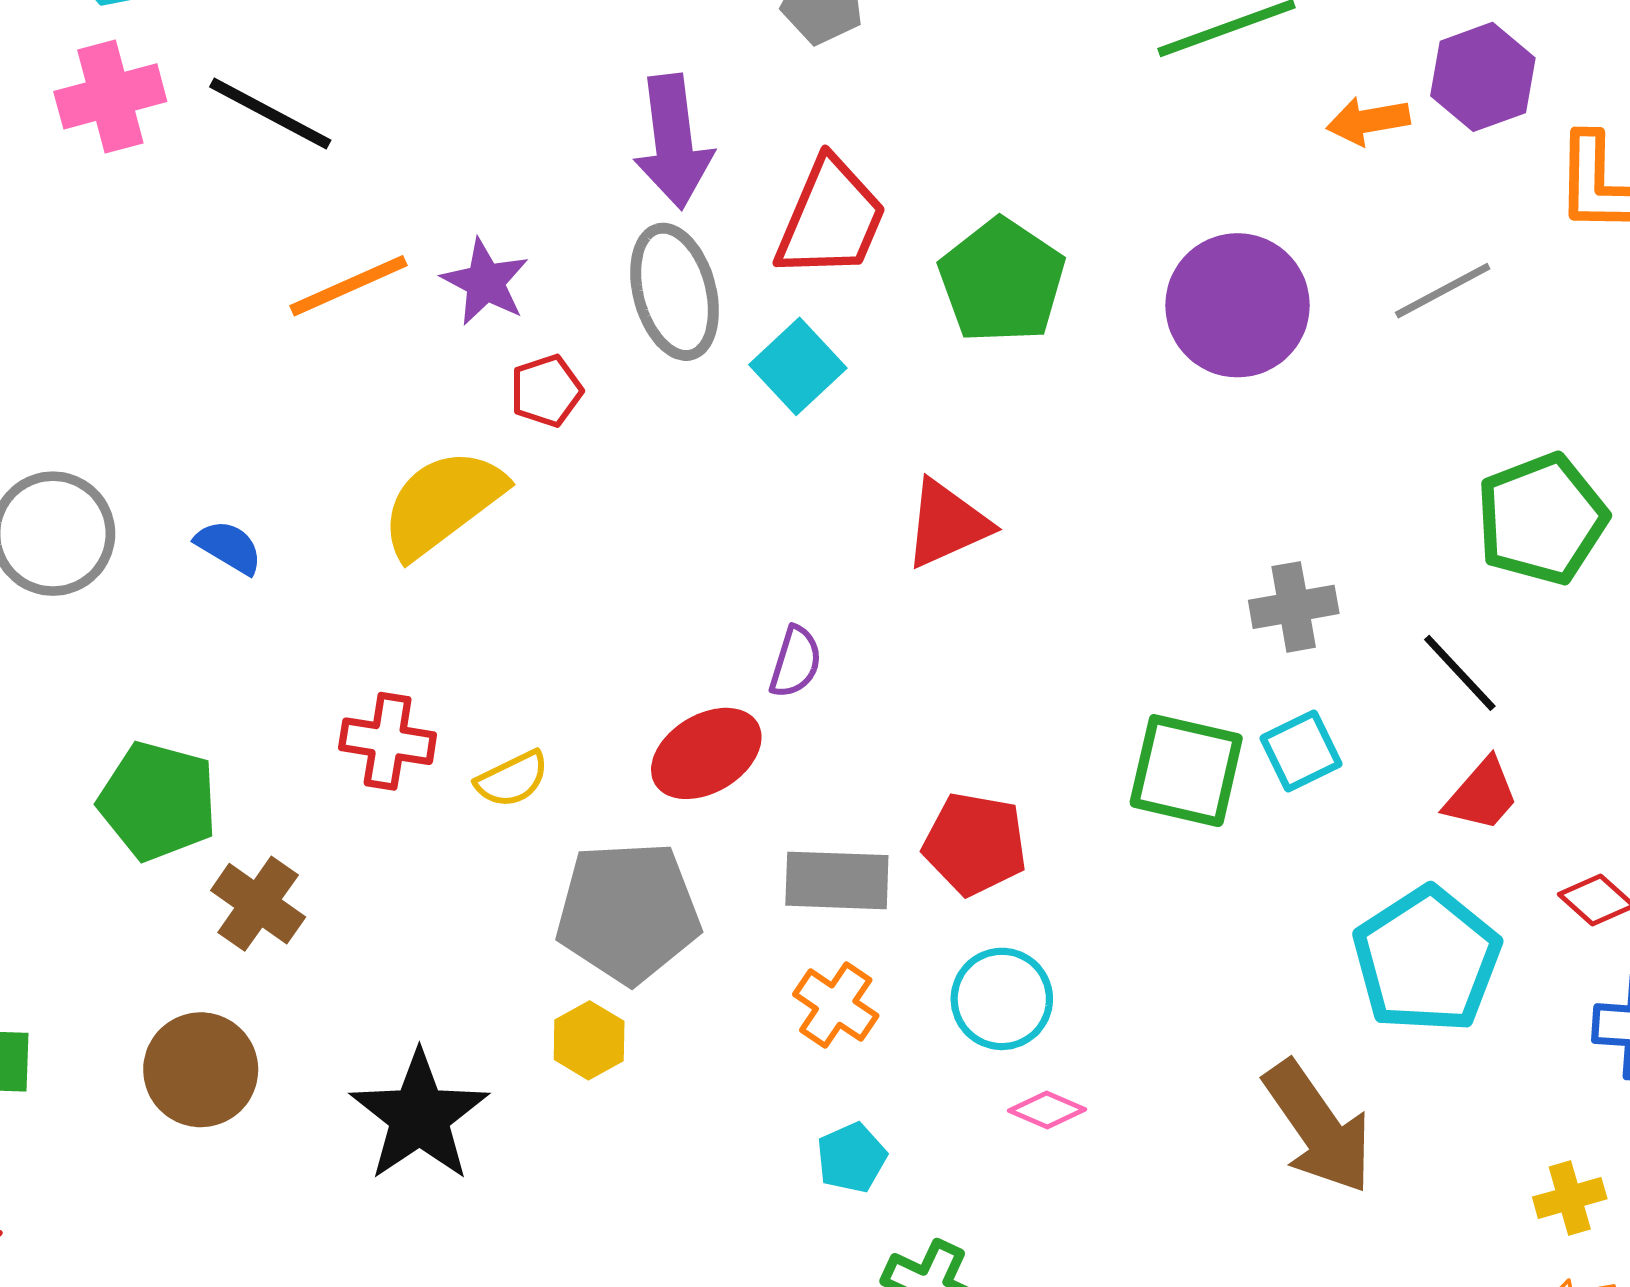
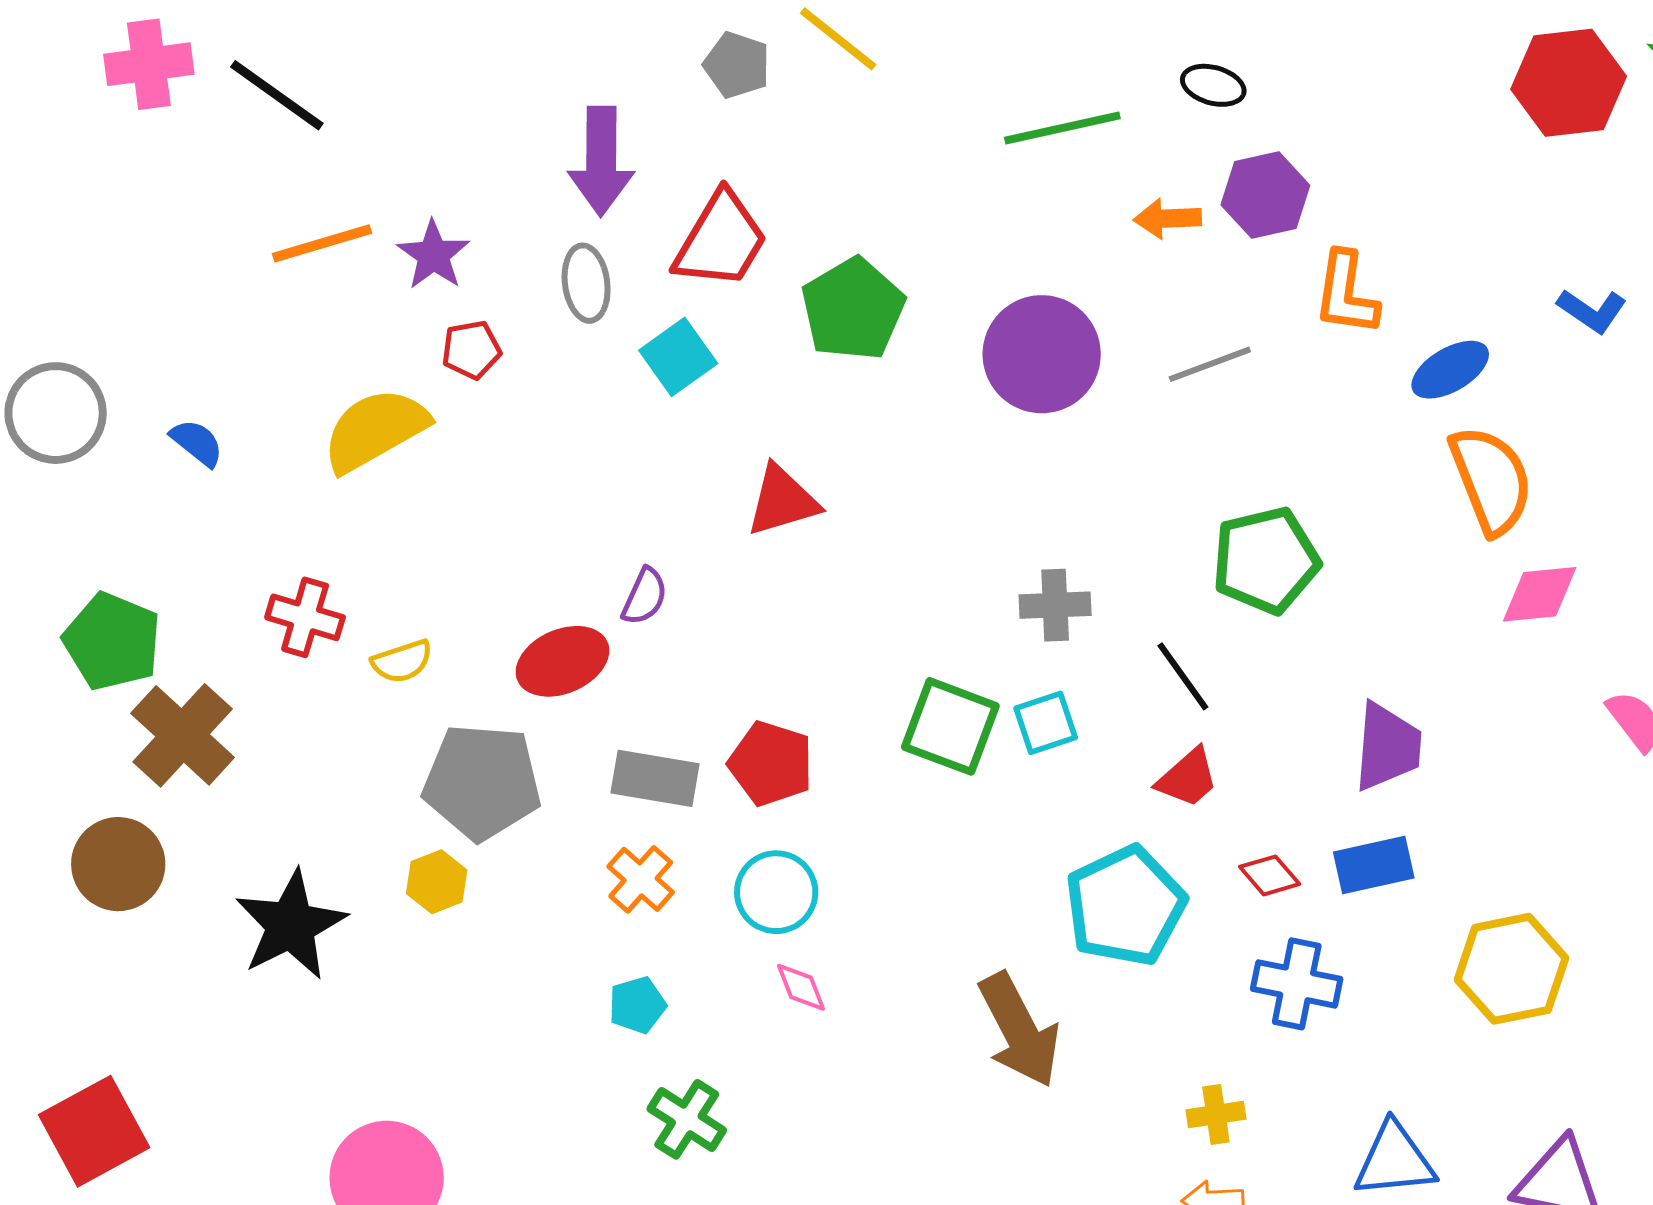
gray ellipse: (675, 292) -> (586, 283), size x0.7
brown cross: (258, 904) -> (183, 735), size x1.4
pink diamond: (1047, 1110) -> (801, 987), turned 38

